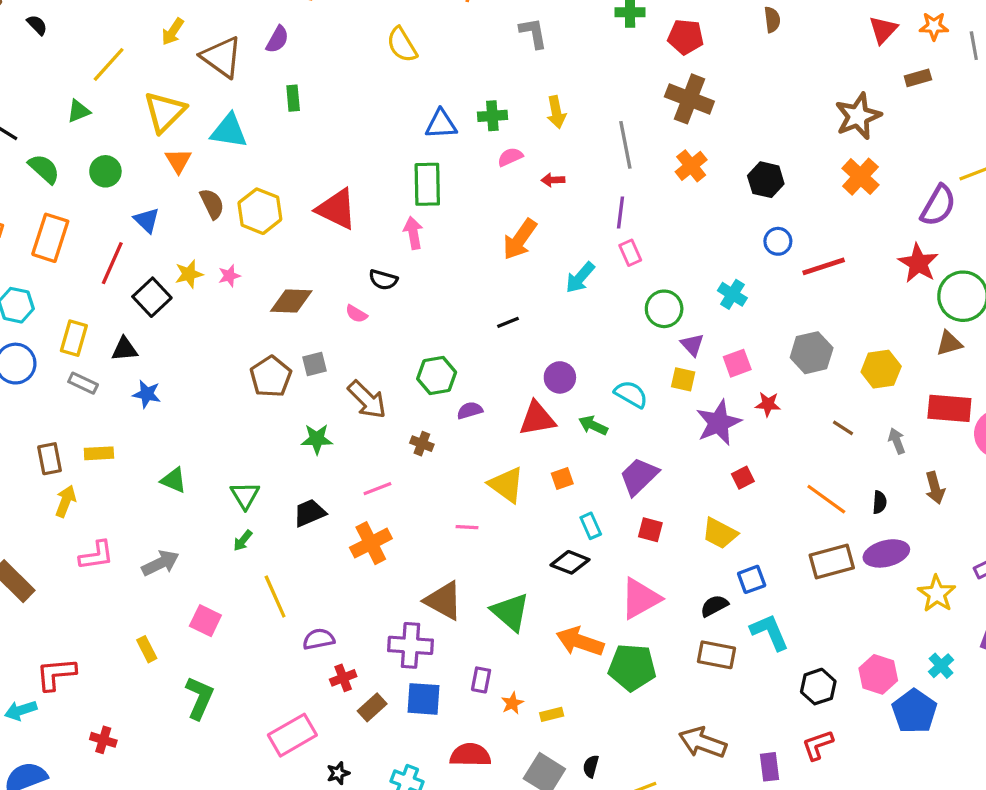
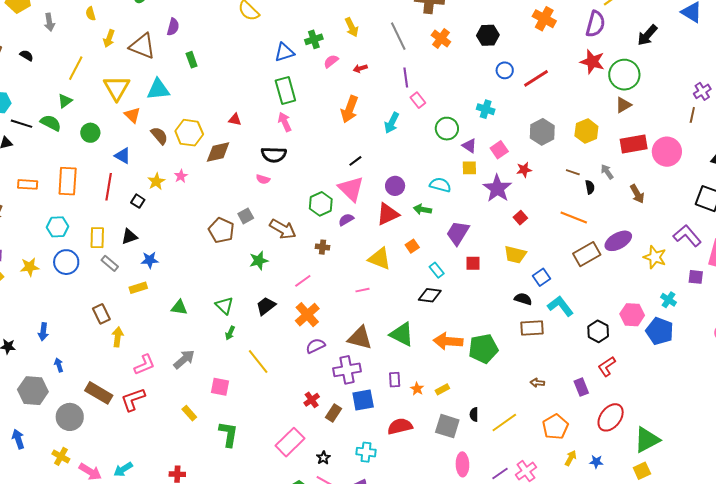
green semicircle: (44, 169) -> (51, 123), moved
red triangle: (337, 209) -> (235, 119), size x0.5
black semicircle: (383, 280) -> (274, 155), size x1.4
black square: (152, 297) -> (138, 201), size x0.6
brown diamond: (291, 301) -> (218, 152), moved
gray rectangle: (83, 383) -> (110, 263), turned 30
yellow rectangle: (99, 453) -> (138, 288), moved
black semicircle: (880, 502) -> (590, 187), moved
pink triangle: (640, 598) -> (351, 189), moved, turned -32
black semicircle: (714, 606) -> (523, 299), turned 60
purple semicircle: (319, 639) -> (315, 346), moved
red L-shape: (56, 674) -> (133, 399), moved
brown arrow: (703, 742) -> (537, 383), size x0.5

